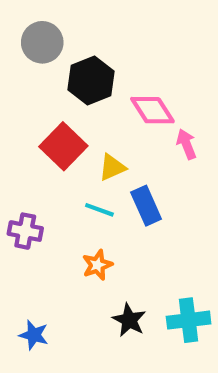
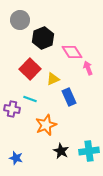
cyan line: (99, 210) -> (30, 99), moved
orange star: (97, 265) -> (46, 125), size x1.5

